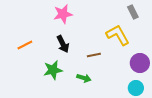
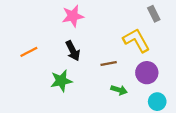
purple circle: (140, 63) -> (147, 73), moved
green arrow: (84, 78) -> (119, 90), moved

